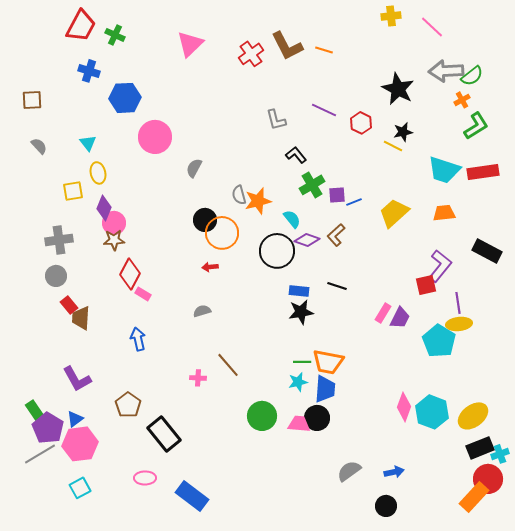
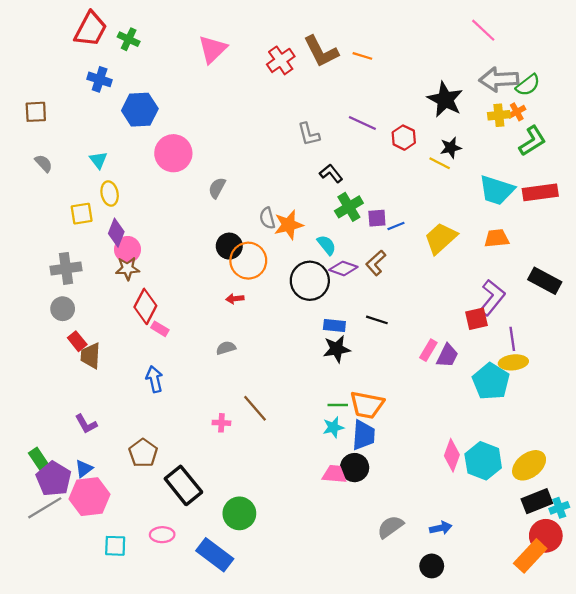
yellow cross: (391, 16) -> (499, 115), moved
purple L-shape: (77, 379) -> (86, 424), size x0.7
green circle: (262, 416) -> (239, 513), moved
cyan square: (80, 488) -> (115, 546), moved, turned 30

